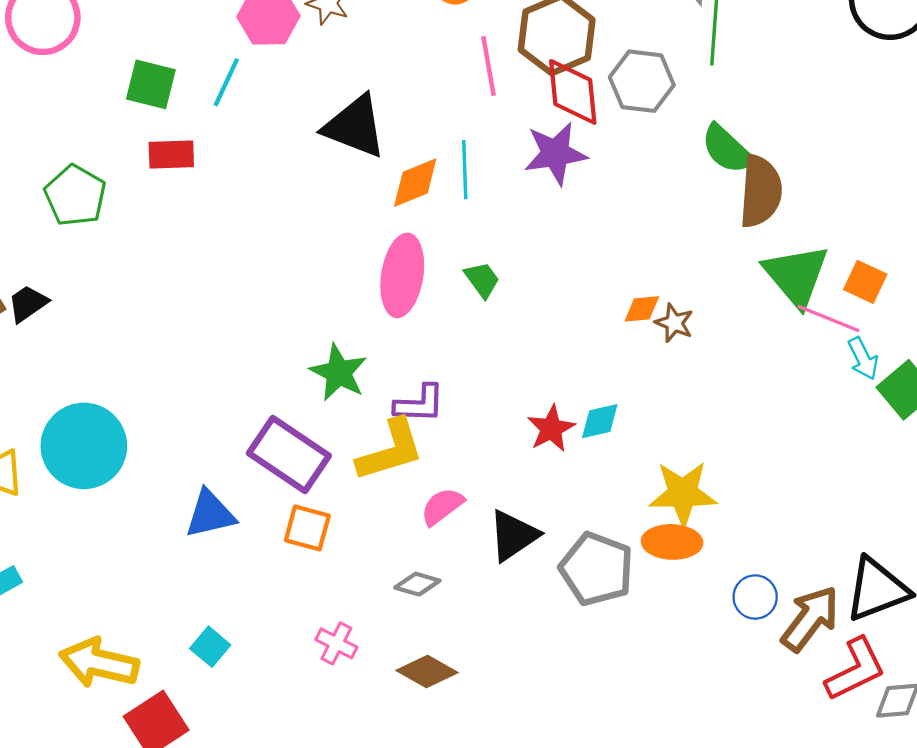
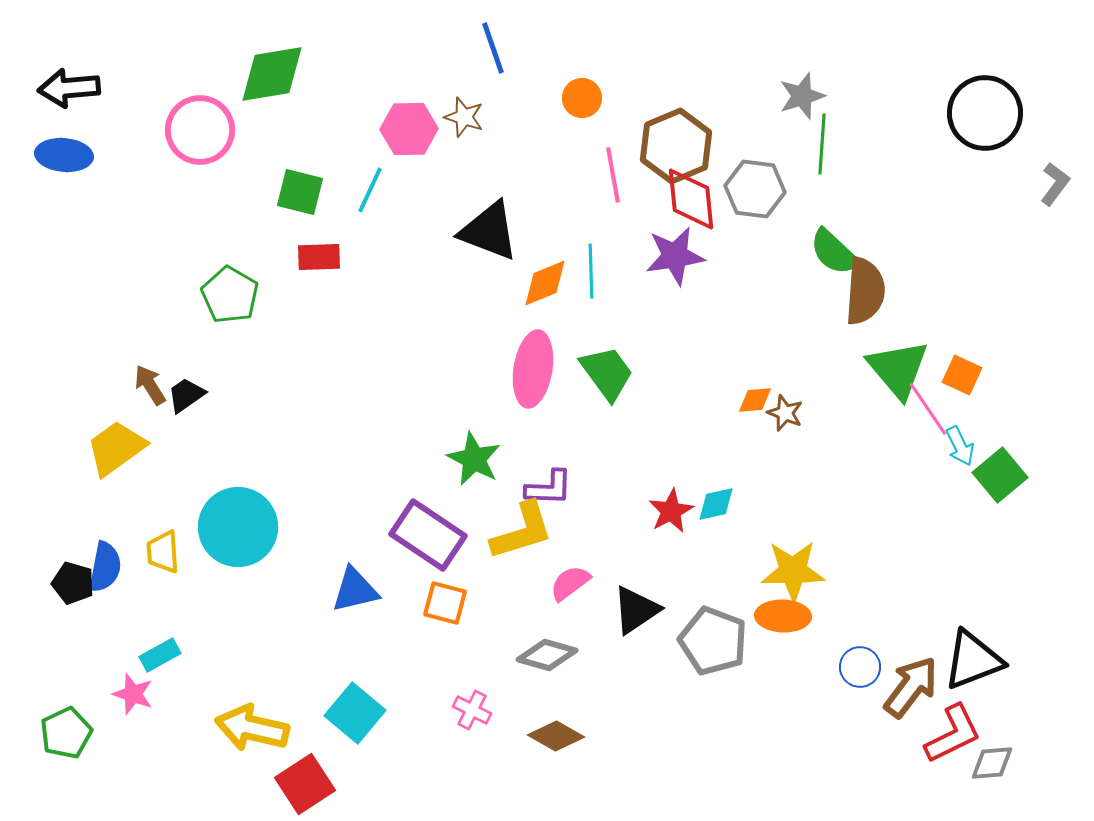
green trapezoid: (482, 280) -> (607, 373), size x1.6
pink line: (829, 319) -> (928, 409), turned 34
gray diamond: (417, 584) -> (547, 655), size x1.4
cyan square: (210, 647) -> (355, 713), size x1.6

